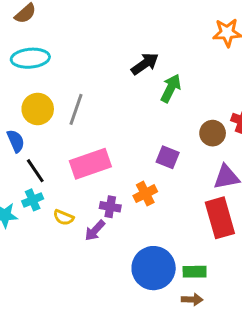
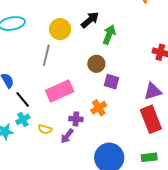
yellow circle: (38, 109) -> (60, 29), moved
brown circle: (213, 133) -> (96, 64), moved
green rectangle: (195, 272) -> (149, 157), moved

